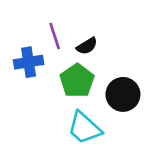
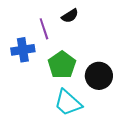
black semicircle: (87, 46) -> (70, 16), moved

